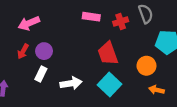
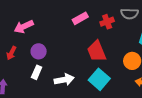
gray semicircle: (146, 14) -> (129, 14), turned 114
pink rectangle: (91, 17) -> (80, 18), turned -35
red arrow: (23, 51) -> (11, 53), moved

